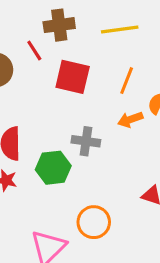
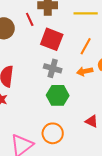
gray cross: (86, 141) -> (53, 68), moved
green hexagon: (53, 168) -> (58, 95), moved

